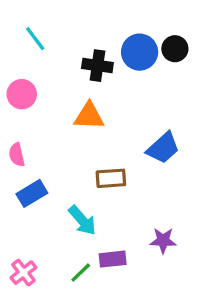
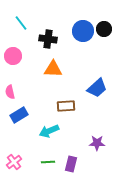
black cross: (97, 66) -> (48, 39), moved
cyan arrow: (82, 220) -> (49, 131), turned 108
purple rectangle: (113, 259) -> (71, 164), moved, turned -70
green line: (81, 273) -> (48, 162), turned 40

